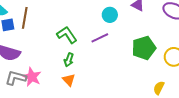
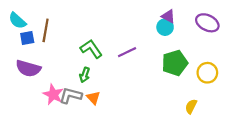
cyan circle: (110, 15) -> (165, 27), moved
green arrow: (69, 60) -> (85, 75), moved
gray L-shape: (16, 78) -> (71, 96), moved

